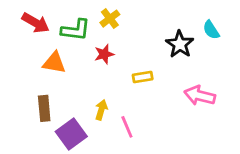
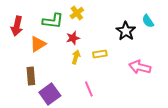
red arrow: (36, 23) -> (17, 26), moved, turned 72
orange triangle: (54, 63) -> (38, 44), turned -42
yellow arrow: (101, 110) -> (76, 57), moved

